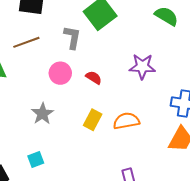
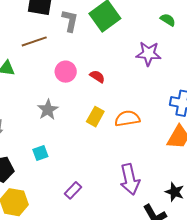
green semicircle: (166, 16) -> (168, 20), size x0.7
gray L-shape: (72, 37) -> (70, 21), moved
purple star: (142, 67) -> (149, 54), moved

